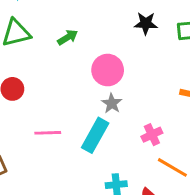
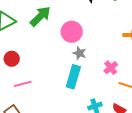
green arrow: (68, 37) -> (40, 16), size x1.6
pink line: (48, 133) -> (23, 84), moved

